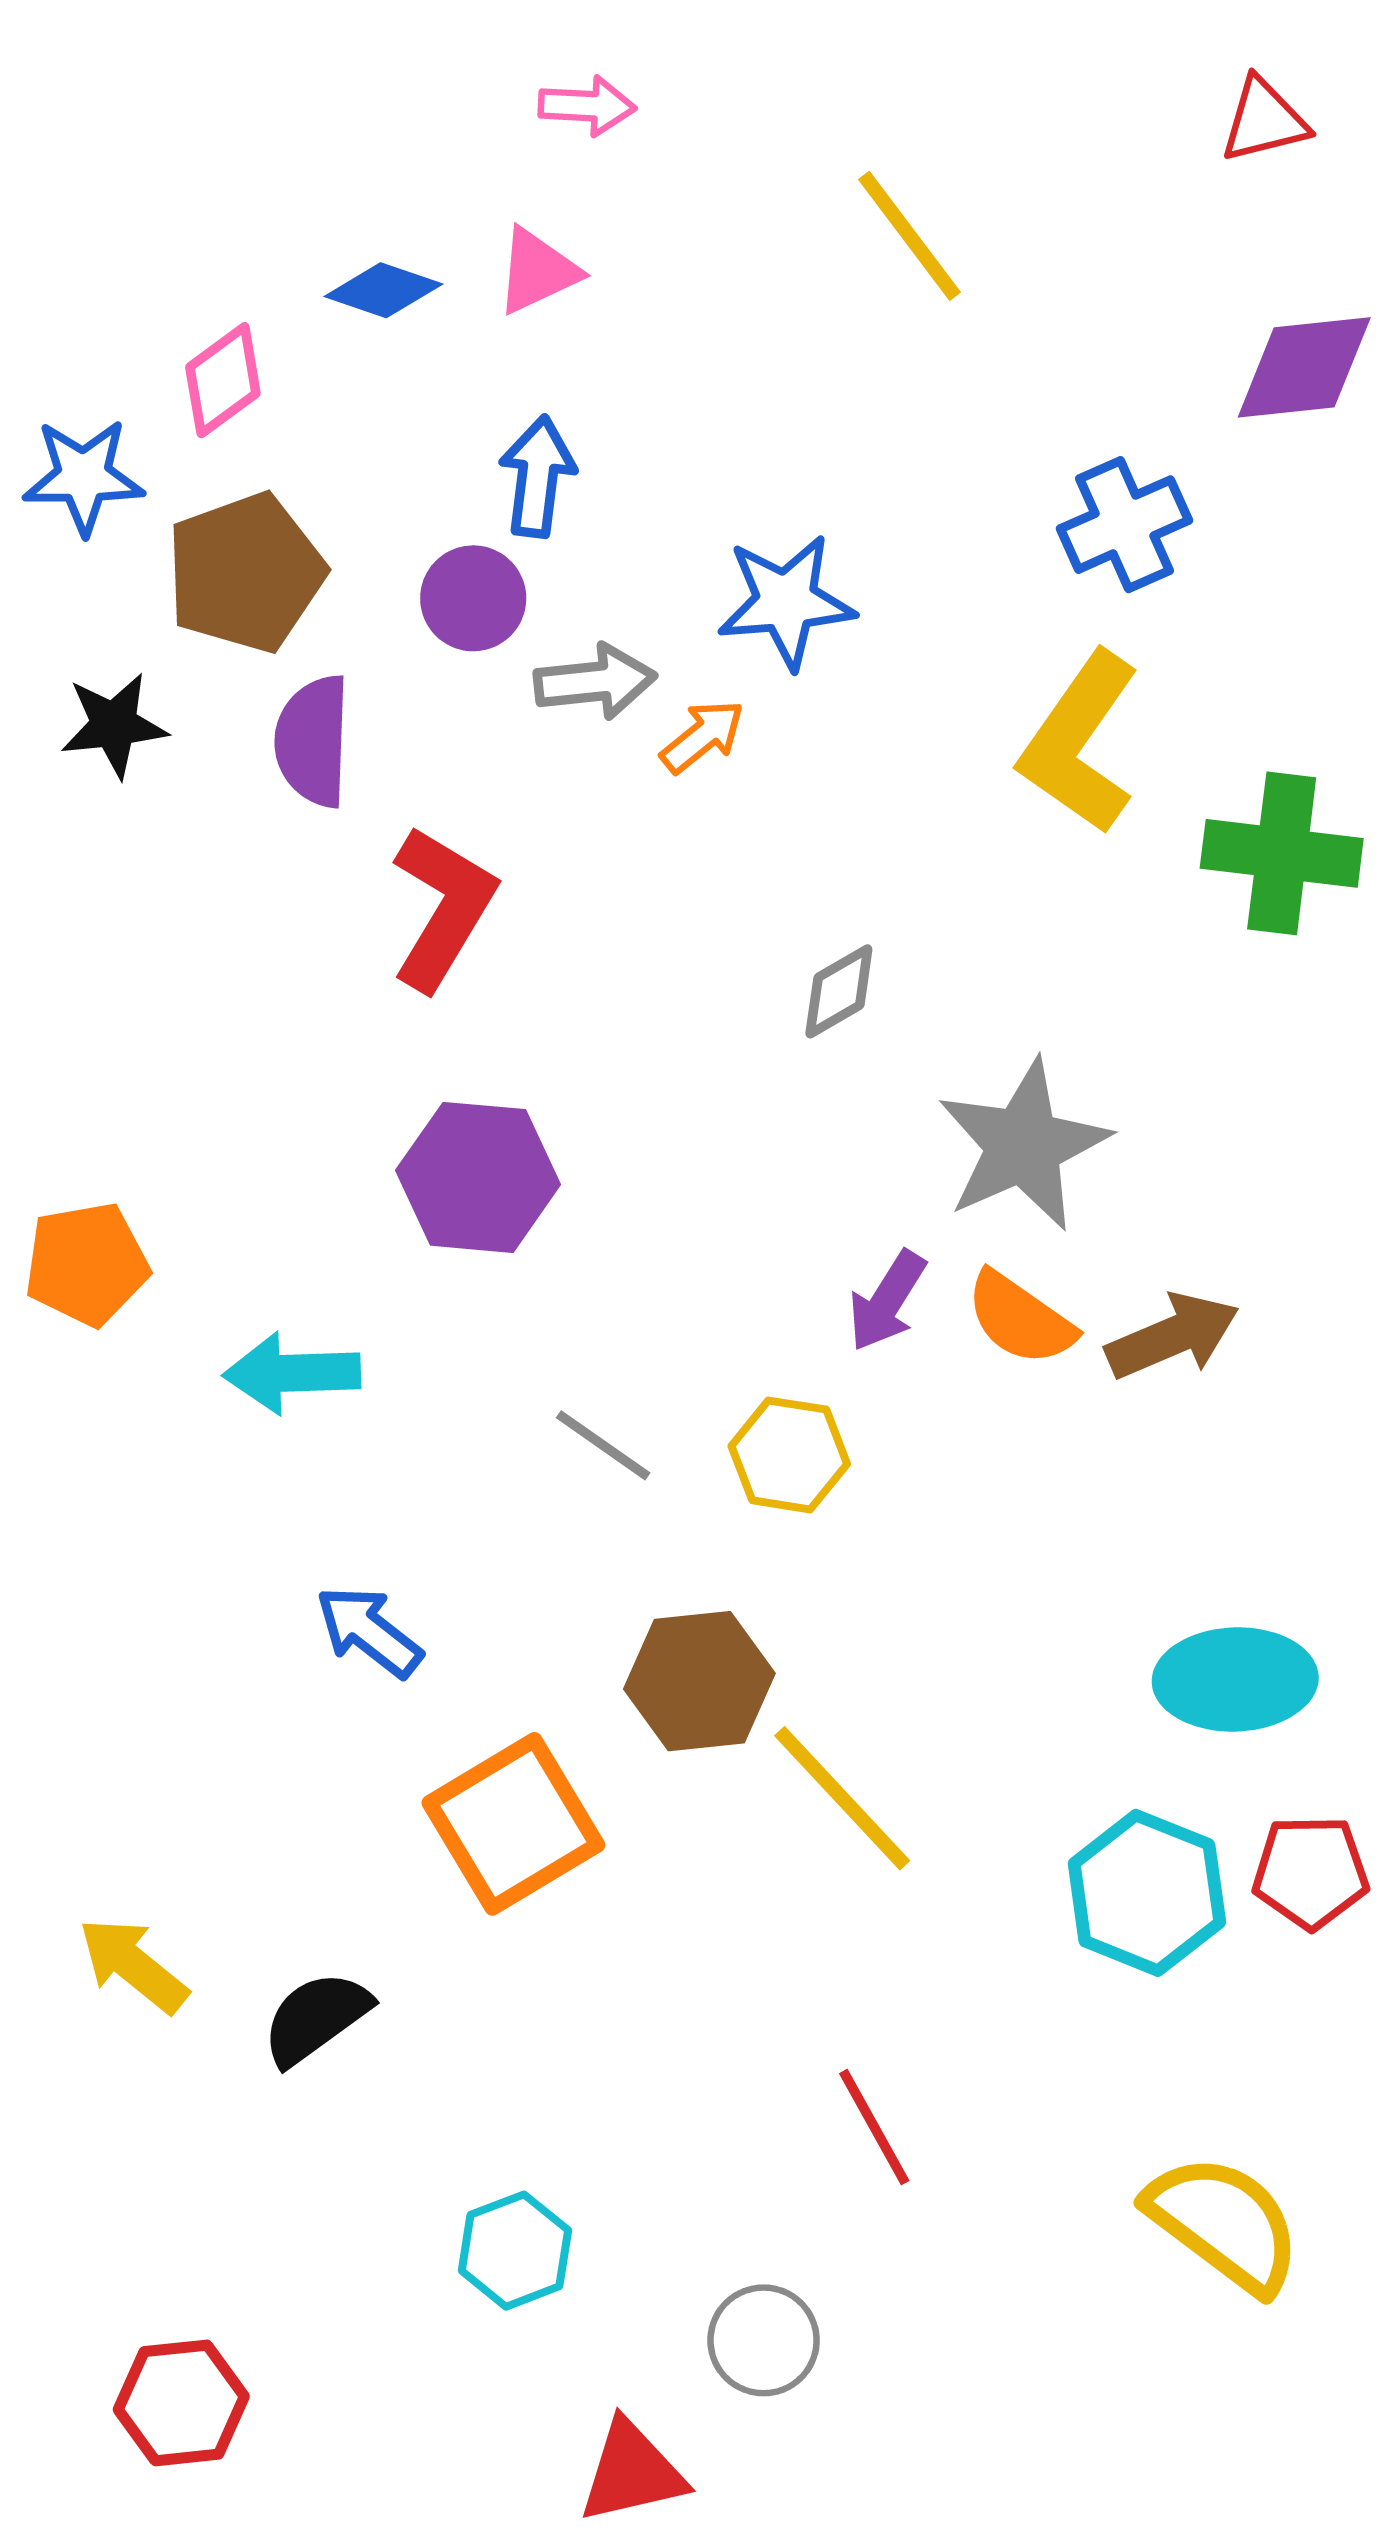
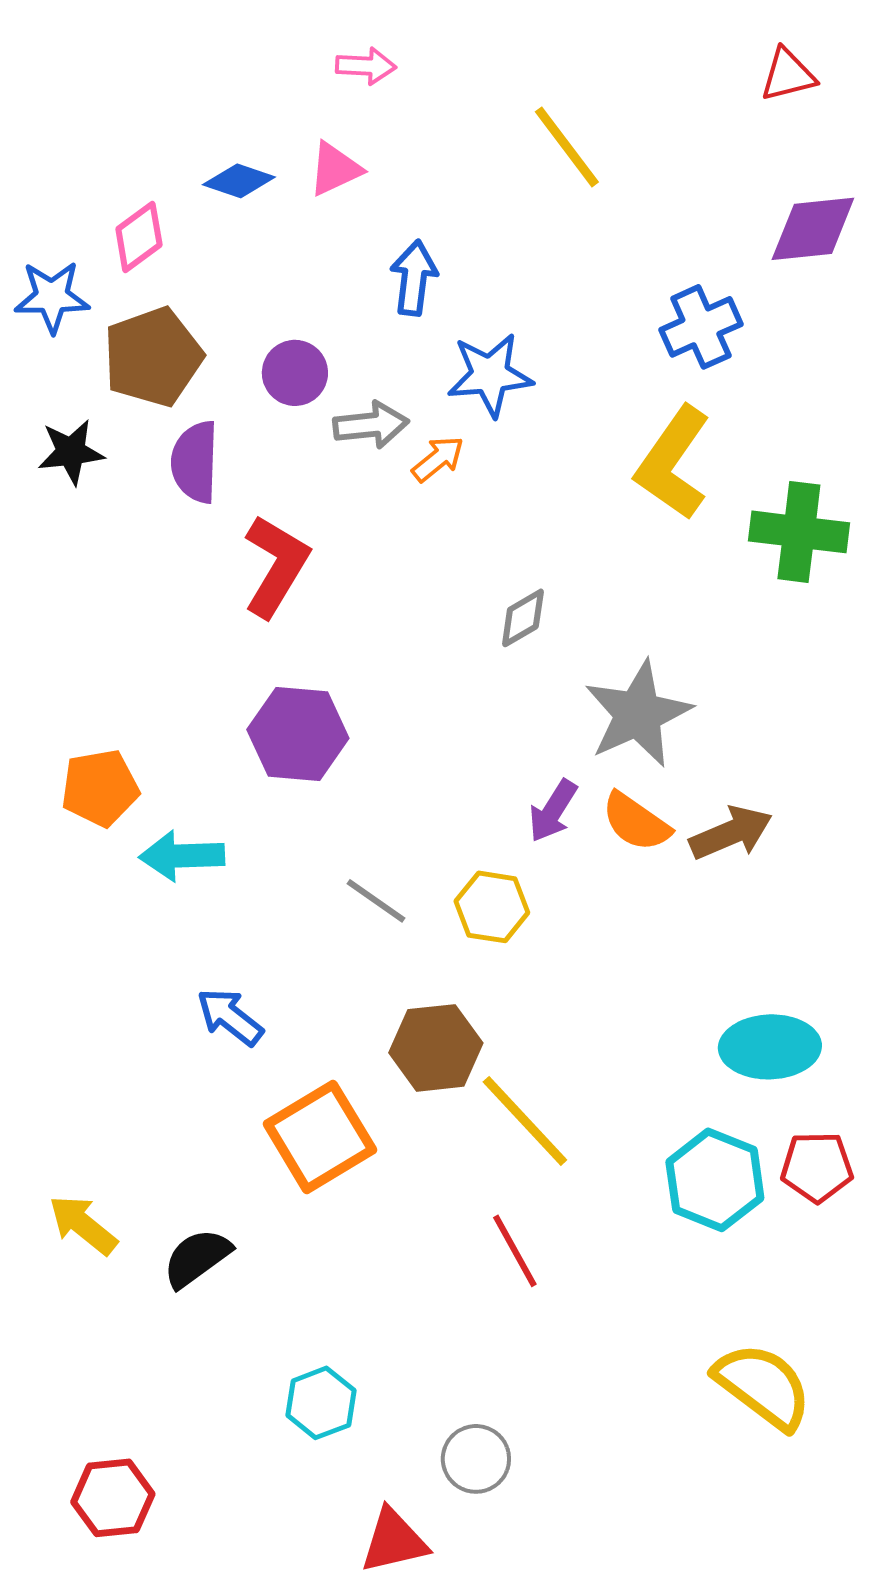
blue arrow: (537, 476) -> (414, 278), moved
orange pentagon: (87, 1264) -> (100, 788), moved
red line: (874, 2127) -> (515, 1251), moved

